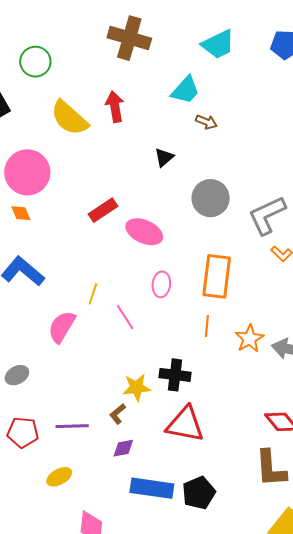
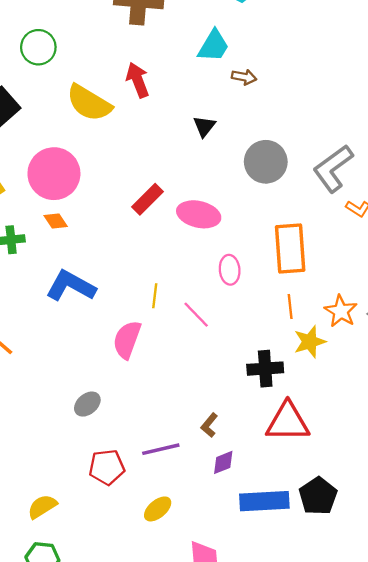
yellow star: (137, 388) -> (310, 342), moved

